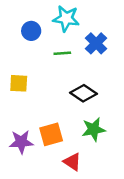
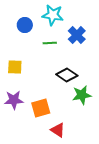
green star: (94, 129) -> (82, 95), moved
purple star: (21, 142) -> (14, 100), moved

